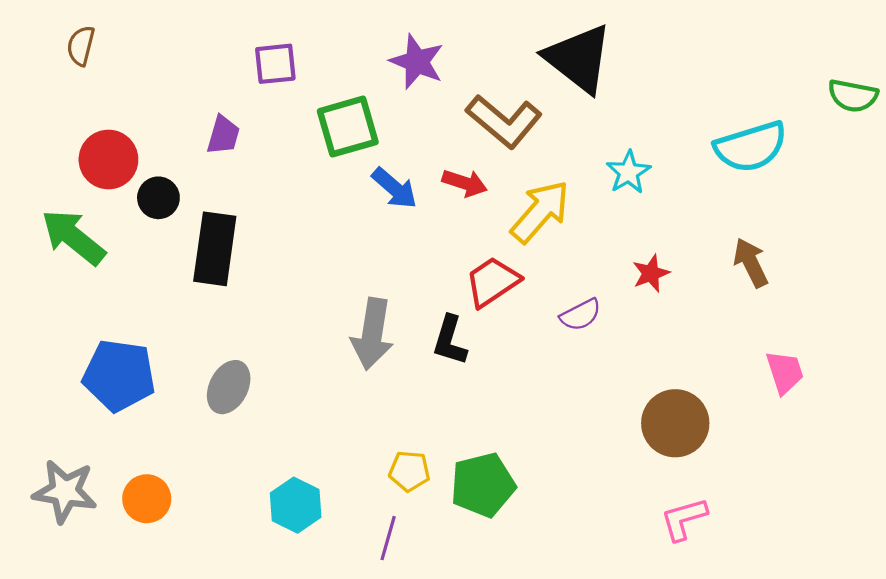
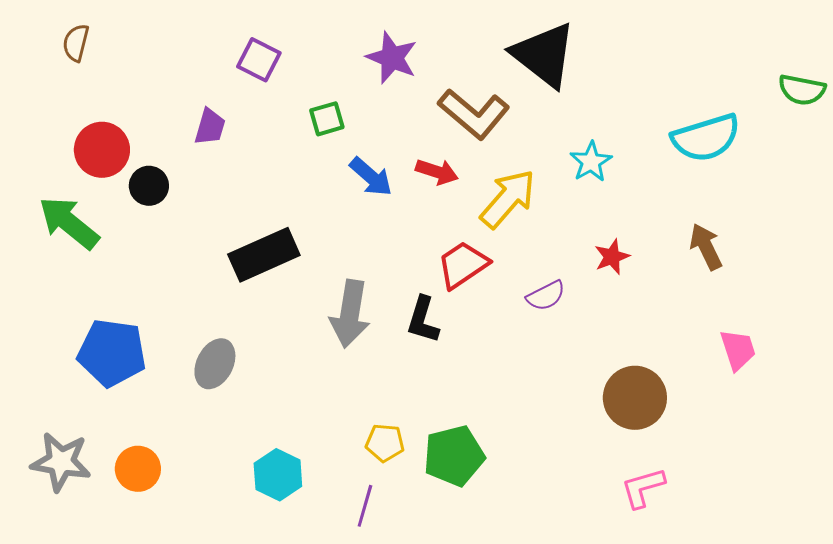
purple square: (275, 64) -> (259, 60), turned 33
green square: (348, 127) -> (327, 119), size x0.6
black rectangle: (215, 249) -> (264, 255), moved, turned 58

